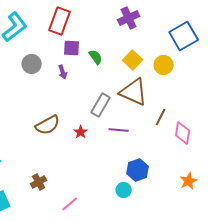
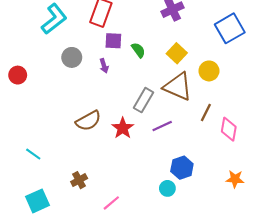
yellow circle: (164, 65) -> (209, 71), moved
purple line: (119, 130) -> (162, 126), turned -30
red star: (81, 132) -> (123, 128), size x1.5
orange star: (189, 181) -> (235, 179), turned 30

